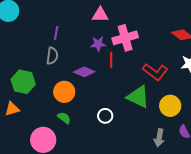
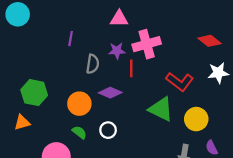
gray semicircle: (52, 56) -> (93, 64), moved
purple diamond: (84, 72) -> (110, 93), moved
white circle: (105, 116) -> (108, 130), moved

